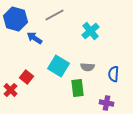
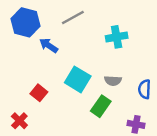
cyan cross: (91, 31) -> (117, 37), turned 30
green rectangle: (78, 88) -> (101, 106), turned 42
red cross: (11, 90) -> (19, 121), moved

